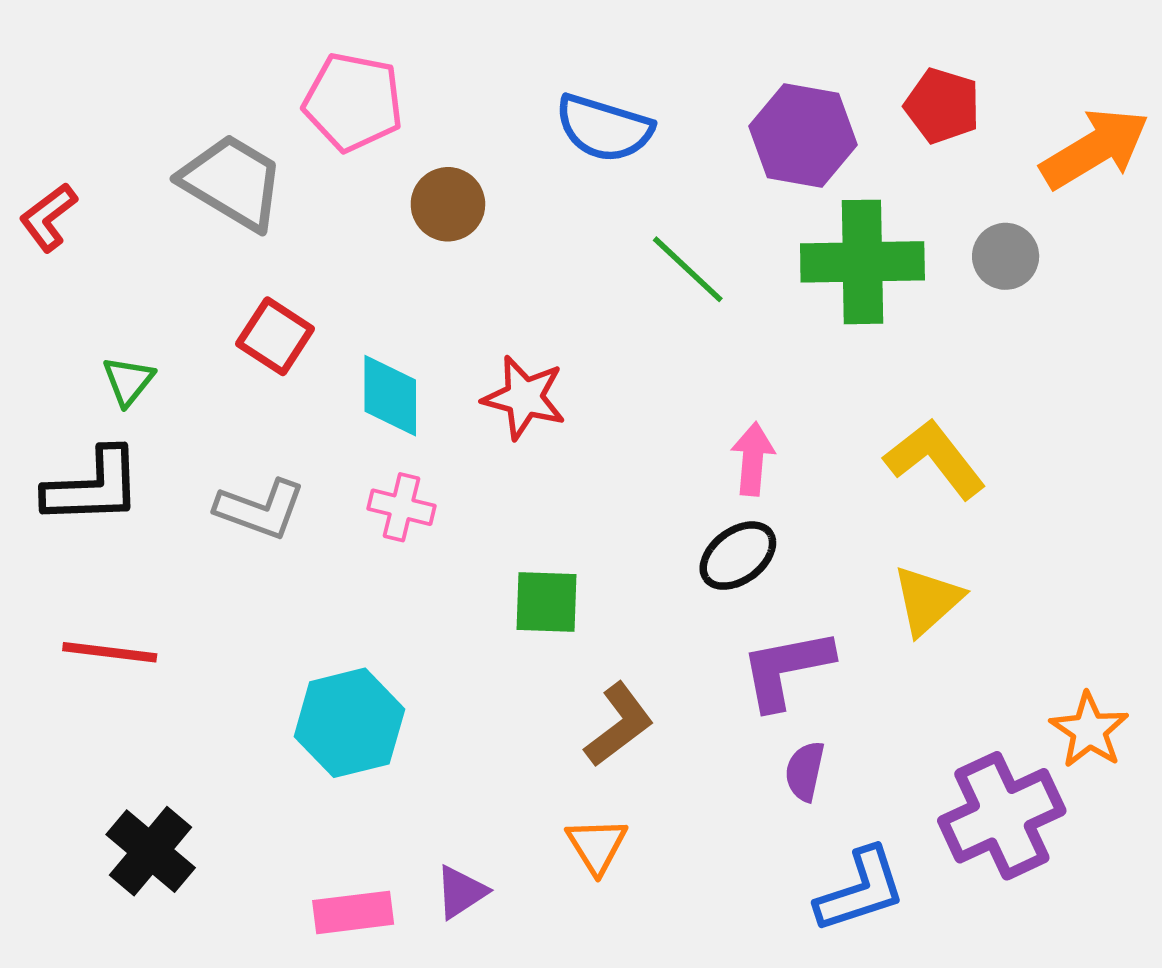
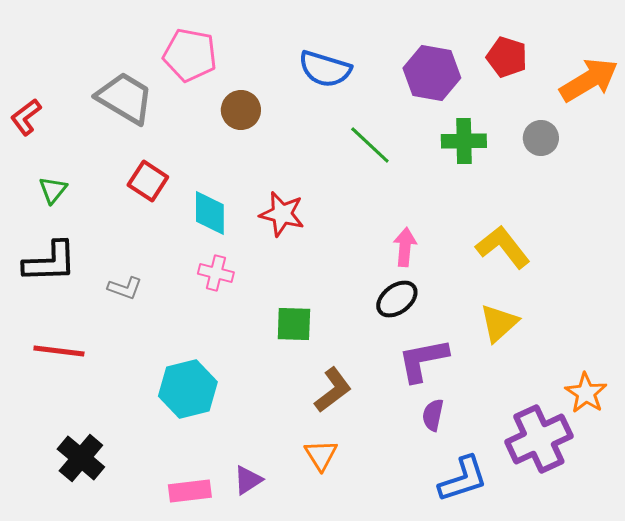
green cross: (862, 262) -> (464, 141), size x0.7
green triangle: (128, 381) -> (53, 190), moved
gray L-shape: (260, 509) -> (125, 288), moved, size x0.7

